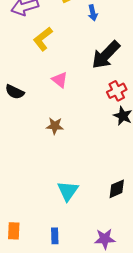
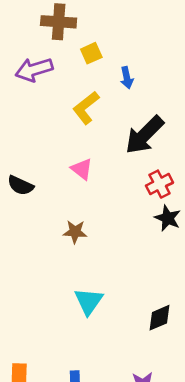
yellow L-shape: (43, 39) -> (86, 108), moved
cyan triangle: (68, 191) -> (89, 301), moved

